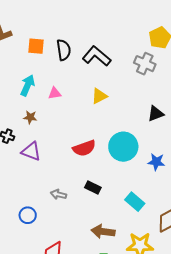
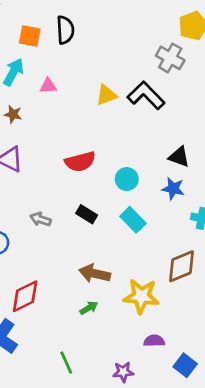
orange square: (36, 46) -> (30, 36), moved
black L-shape: (97, 56) -> (146, 95), moved
black triangle: (156, 114) -> (179, 157), moved, turned 36
cyan circle: (123, 147) -> (127, 179), moved, size x0.6
cyan rectangle: (135, 202) -> (133, 220), moved

